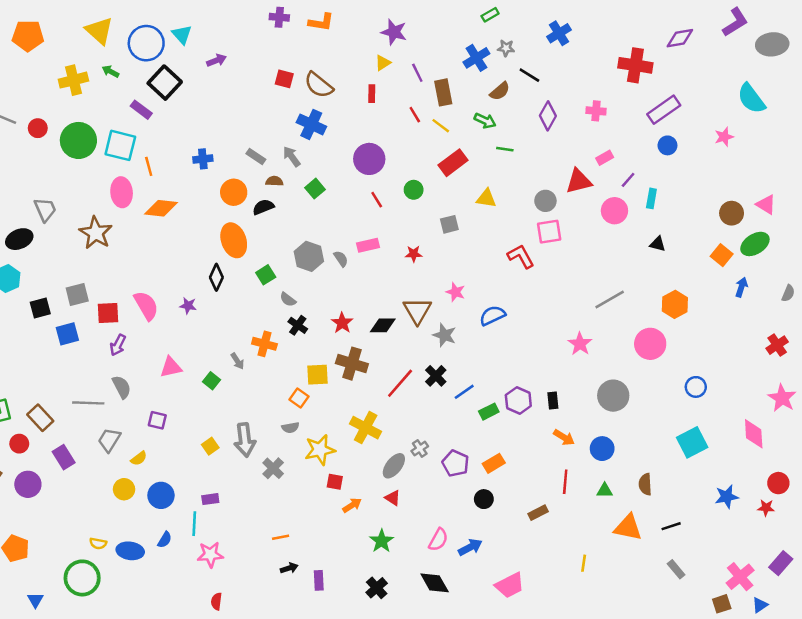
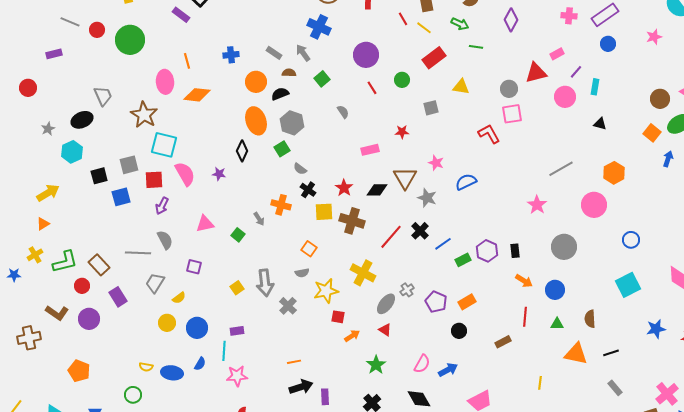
pink cross: (596, 111) -> (569, 16), moved
cyan square: (120, 145) -> (164, 145), moved
pink rectangle: (368, 245) -> (370, 150), moved
gray hexagon: (309, 256) -> (292, 123), moved
gray semicircle: (341, 259) -> (343, 112), moved
yellow square: (317, 375) -> (324, 212), moved
black arrow: (289, 568) -> (301, 387), size x1.6
green circle: (82, 578) -> (133, 395), size x0.6

